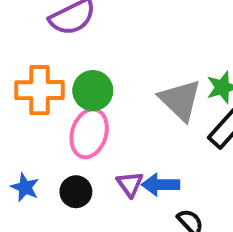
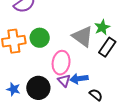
pink ellipse: (89, 133) -> (61, 63), moved
black circle: (76, 192) -> (38, 88), size x1.5

